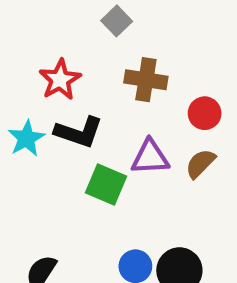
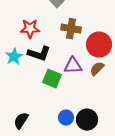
red star: (60, 80) -> (30, 29), turned 30
red circle: (205, 113) -> (99, 45), size x1.6

